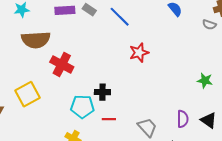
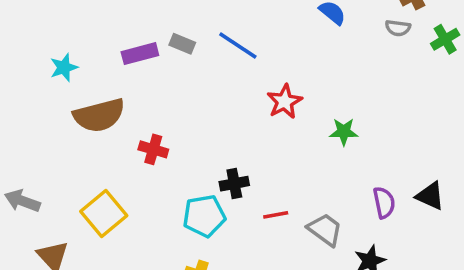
red cross: (62, 64) -> (153, 149), size x0.7
green star: (205, 81) -> (344, 132), moved
red line: (109, 119) -> (276, 215), moved

